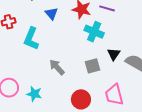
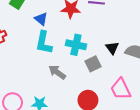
cyan cross: (94, 32) -> (76, 45), moved
cyan L-shape: (31, 39) -> (44, 43), moved

